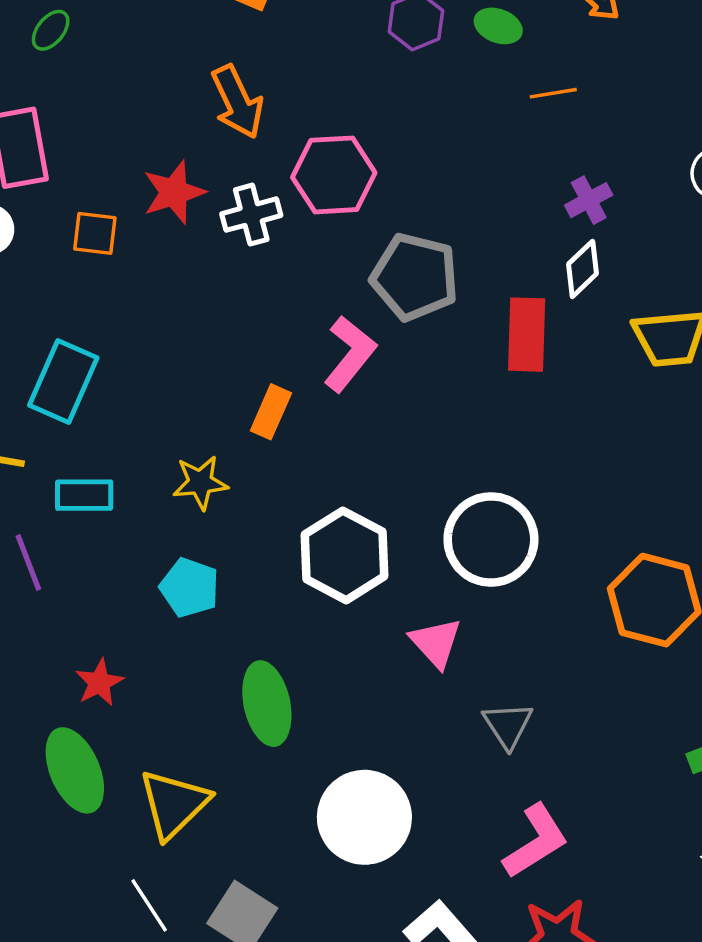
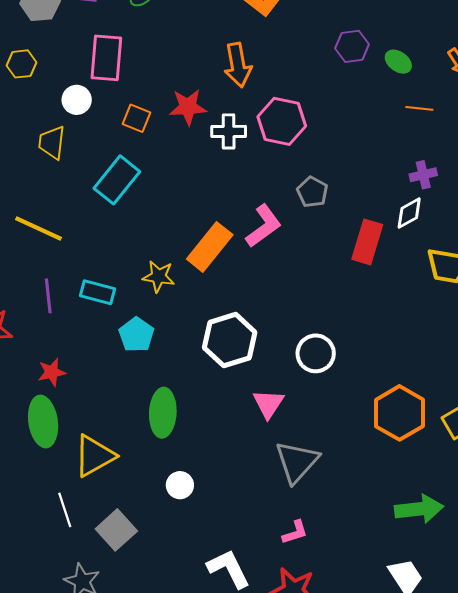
gray pentagon: (415, 277) -> (312, 192), size x0.6
cyan rectangle: (63, 382) -> (117, 180), moved
orange rectangle: (271, 412) -> (210, 247), size x1.6
cyan rectangle: (84, 495) -> (97, 292), moved
white circle: (491, 539) -> (316, 353), size x0.7
red star: (99, 683) -> (52, 372), moved
gray triangle: (508, 725) -> (297, 462), size x1.5
white circle: (364, 817) -> (180, 485), moved, size x0.5
pink L-shape: (536, 841) -> (295, 532), size x0.6

